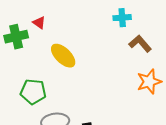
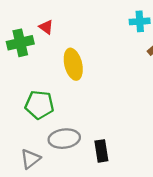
yellow ellipse: (63, 56) -> (73, 64), turned 32

